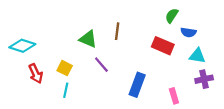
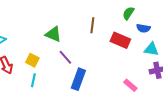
brown line: (117, 31) -> (92, 25), moved
blue rectangle: (137, 85) -> (78, 79), moved
pink rectangle: (174, 96) -> (130, 85), turned -32

